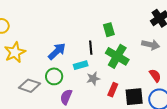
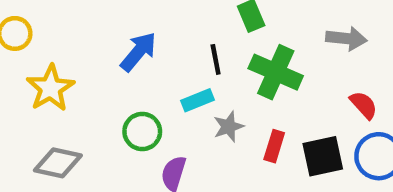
blue arrow: (57, 51) -> (138, 52), moved
gray diamond: (30, 86) -> (58, 163), moved

